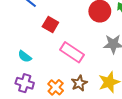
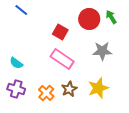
red square: (50, 25) -> (60, 32), moved

